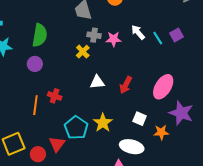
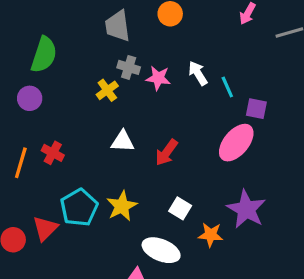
purple square: (176, 35) -> (256, 109), moved, turned 32
pink ellipse: (163, 87) -> (236, 143), moved

